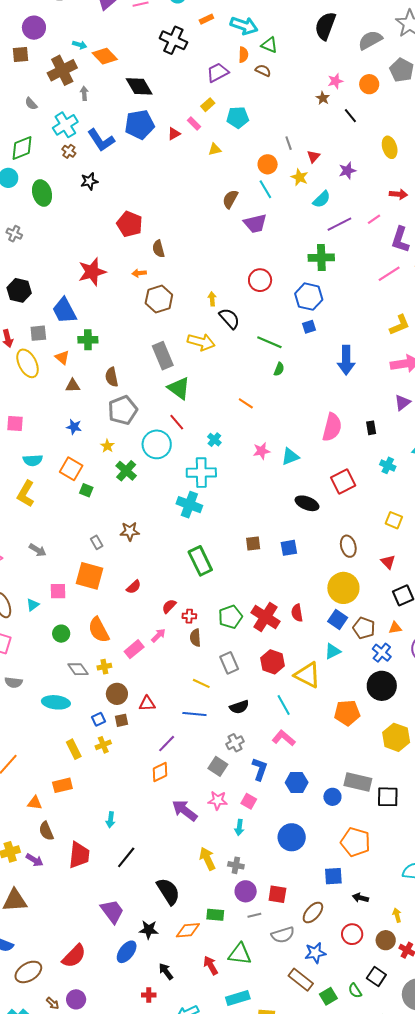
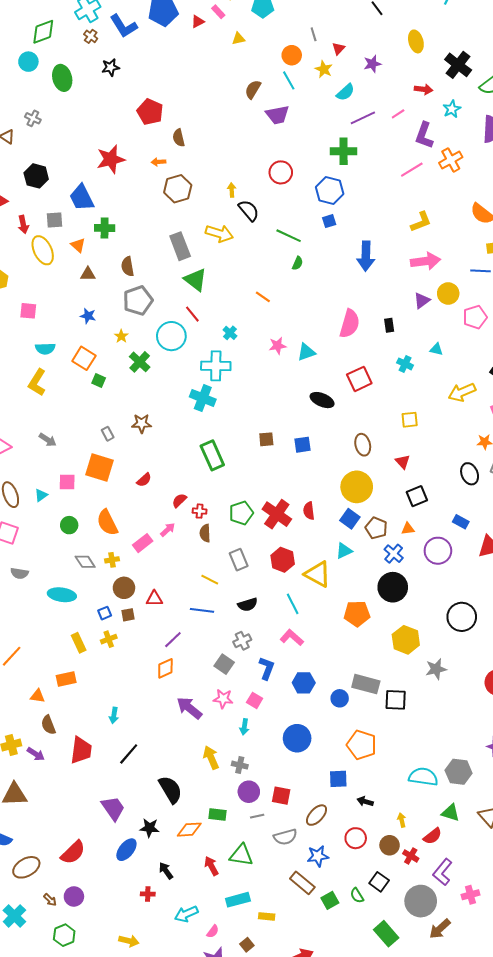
yellow square: (394, 520) -> (410, 420), turned -30

